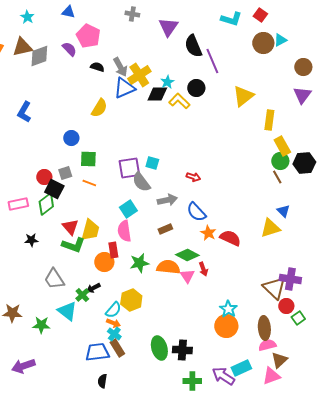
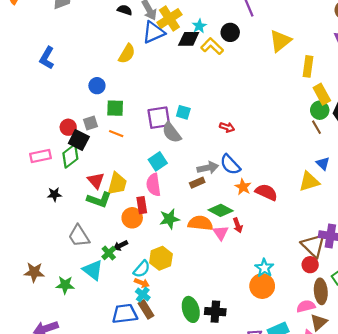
gray arrow: (167, 200) -> (208, 168), moved
red circle: (286, 306) -> (310, 265), moved
brown ellipse: (264, 328) -> (321, 291), moved

